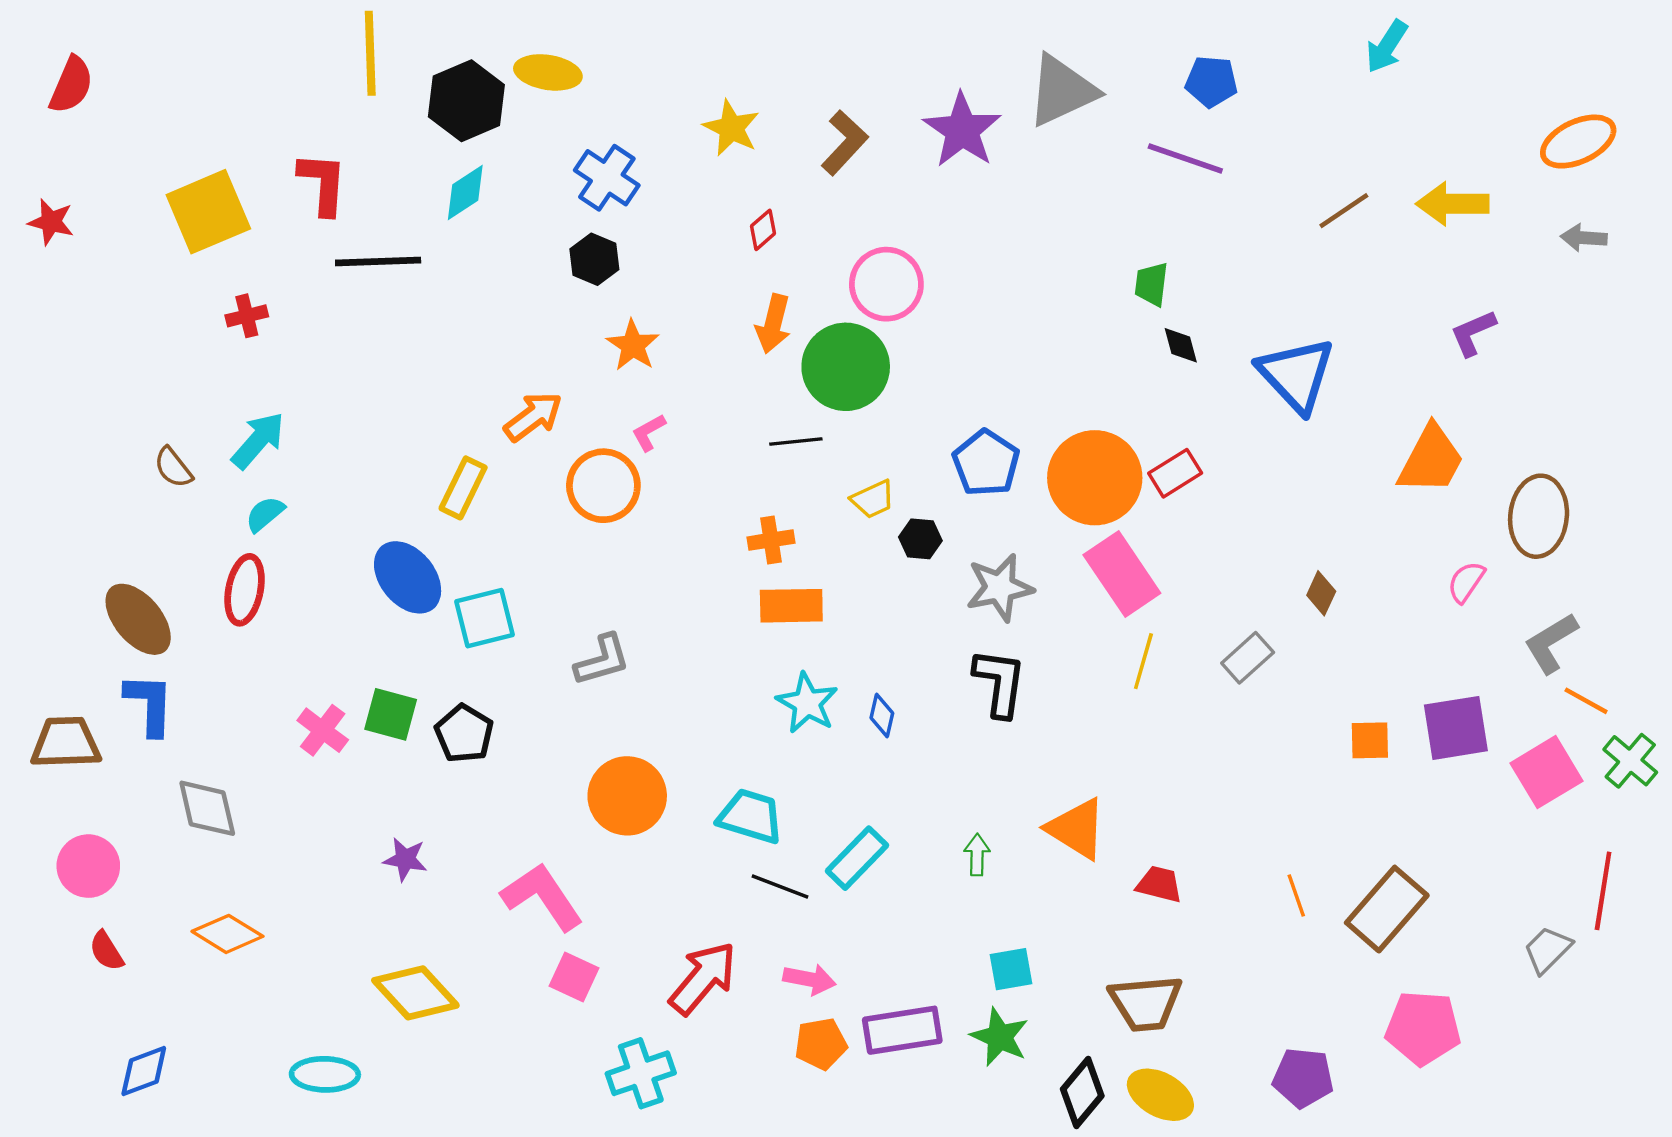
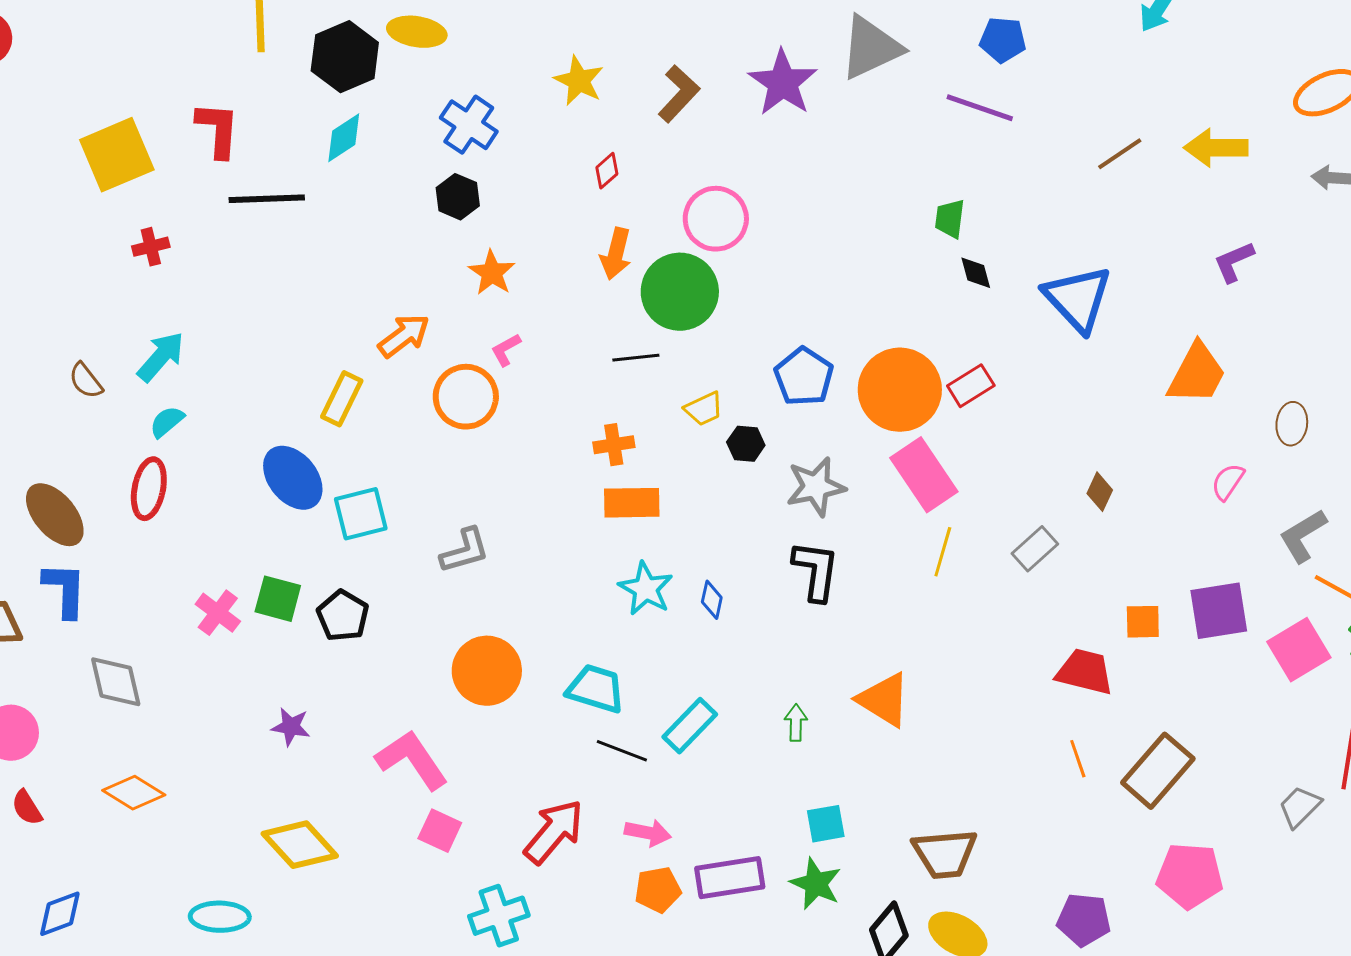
brown ellipse: (1539, 516) -> (1292, 424), size x0.6
red trapezoid: (1159, 884) -> (1085, 672), moved, size x1.4

